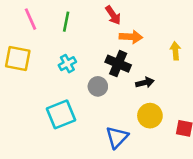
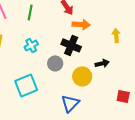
black arrow: (145, 83) -> (102, 63), moved
yellow circle: (150, 116) -> (82, 76), moved

